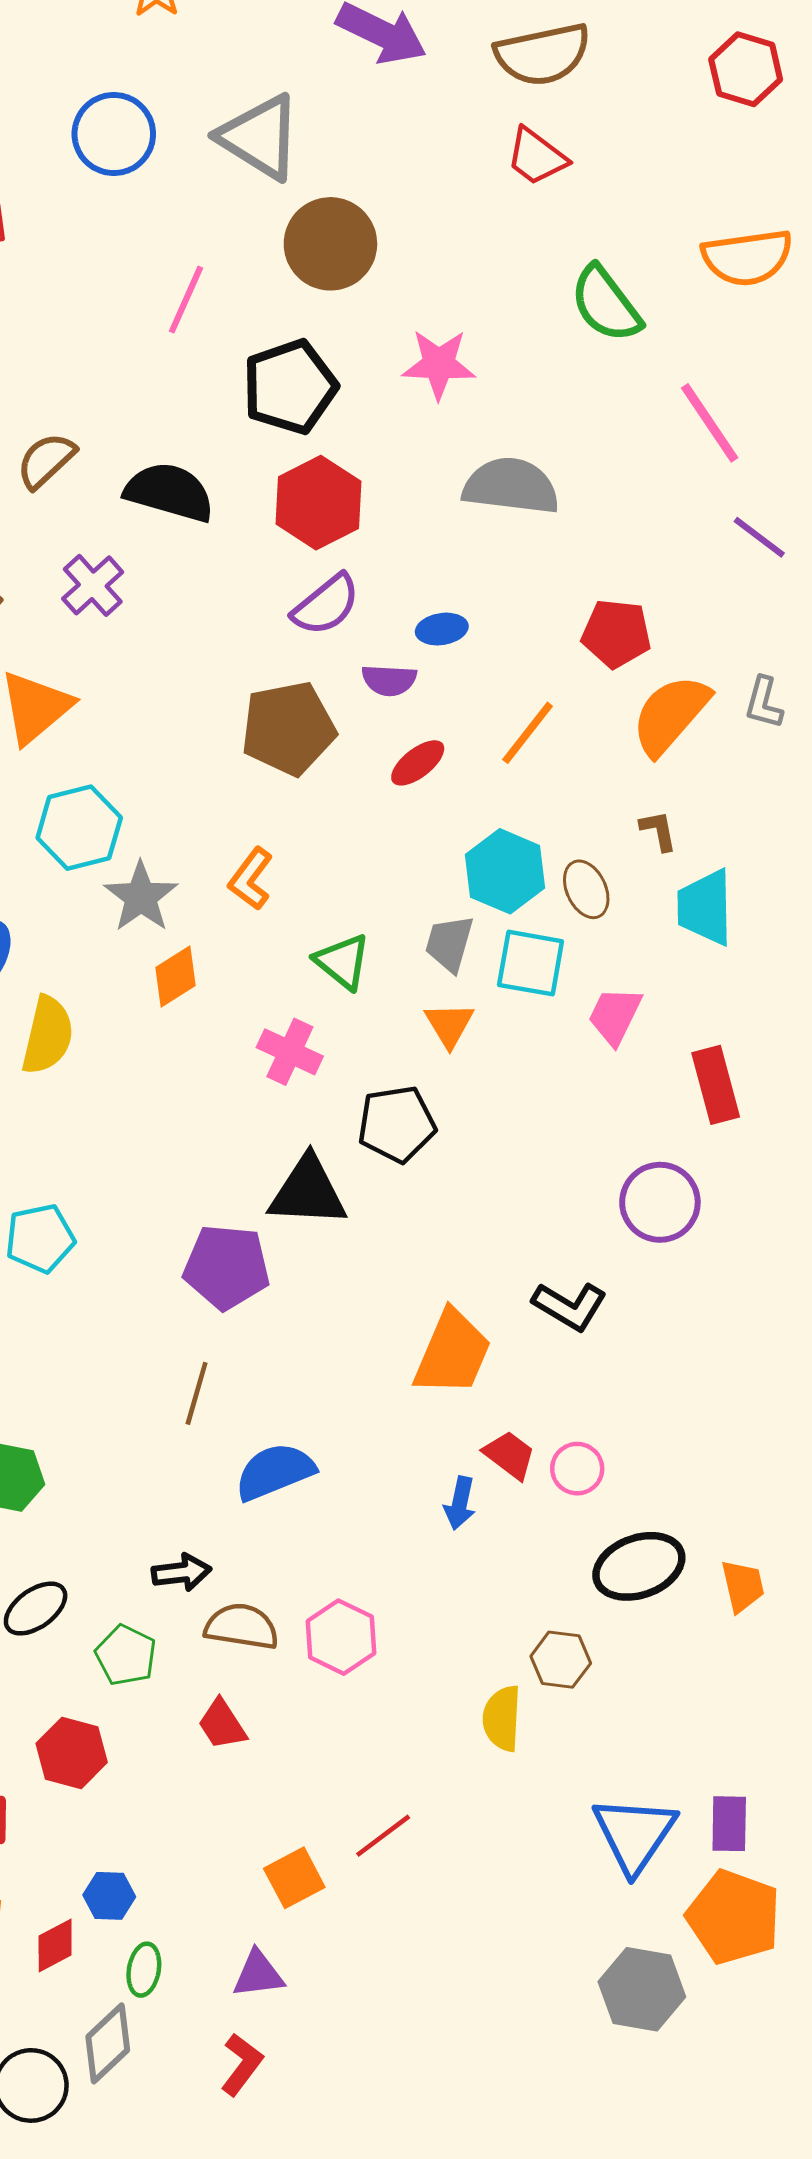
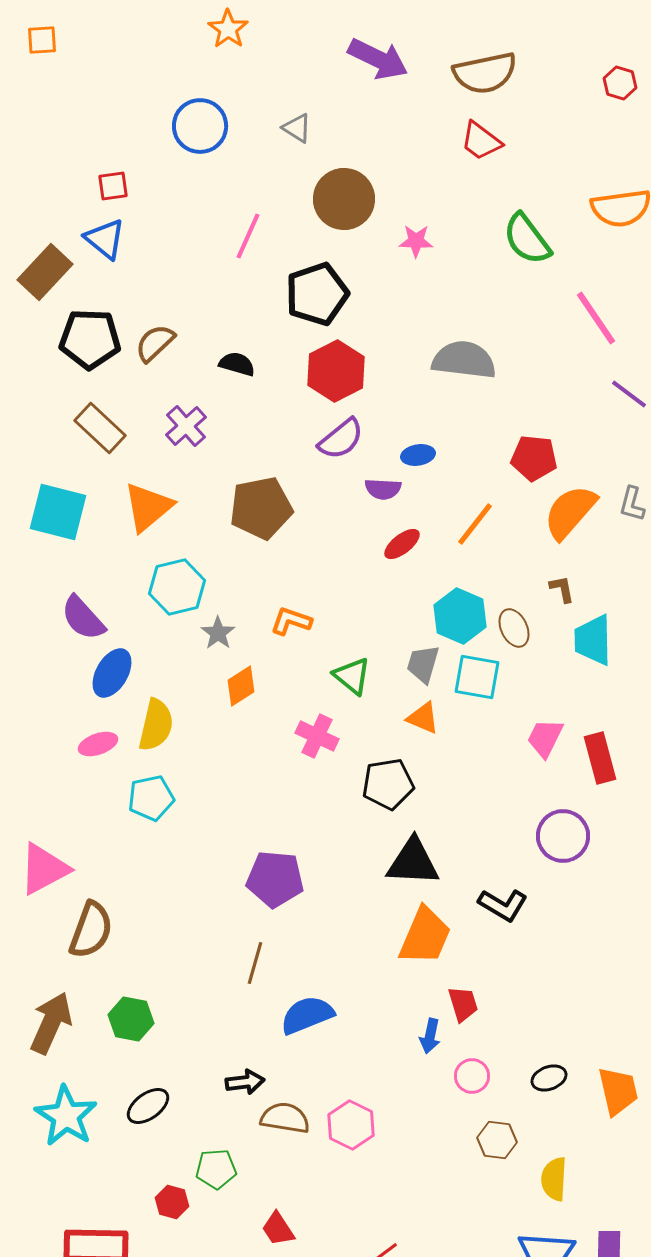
red hexagon: (746, 69) -> (620, 83), size x0.7
gray triangle: (260, 137) -> (297, 128), size x0.5
pink star: (439, 364) -> (416, 241), moved, size x0.7
black semicircle: (169, 492) -> (237, 364), size x0.6
brown pentagon: (288, 728) -> (261, 508), moved
orange L-shape: (251, 879) -> (291, 621), turned 72
gray star: (141, 897) -> (218, 633), size x0.7
pink trapezoid: (615, 1016) -> (545, 738), moved
orange triangle: (449, 1025) -> (423, 718), turned -36
black triangle: (308, 1192) -> (413, 862), moved
cyan pentagon: (40, 1238) -> (151, 798), moved
red trapezoid: (509, 1455) -> (463, 1004), turned 36
pink circle: (577, 1469) -> (472, 1076), moved
black ellipse: (639, 1566) -> (549, 1078), size x0.6
orange trapezoid: (743, 1586) -> (618, 1091), size x1.4
green pentagon: (126, 1655) -> (216, 1169), moved, turned -30
yellow semicircle: (502, 1718) -> (554, 1179), moved
red trapezoid: (222, 1724) -> (278, 1229), moved
red hexagon: (72, 1753) -> (172, 1202), size x0.7

